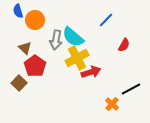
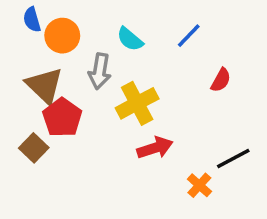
cyan semicircle: (73, 37) -> (130, 39), moved, size x0.7
brown triangle: (25, 48) -> (44, 85), size x1.6
red arrow: (91, 72) -> (155, 148), moved

